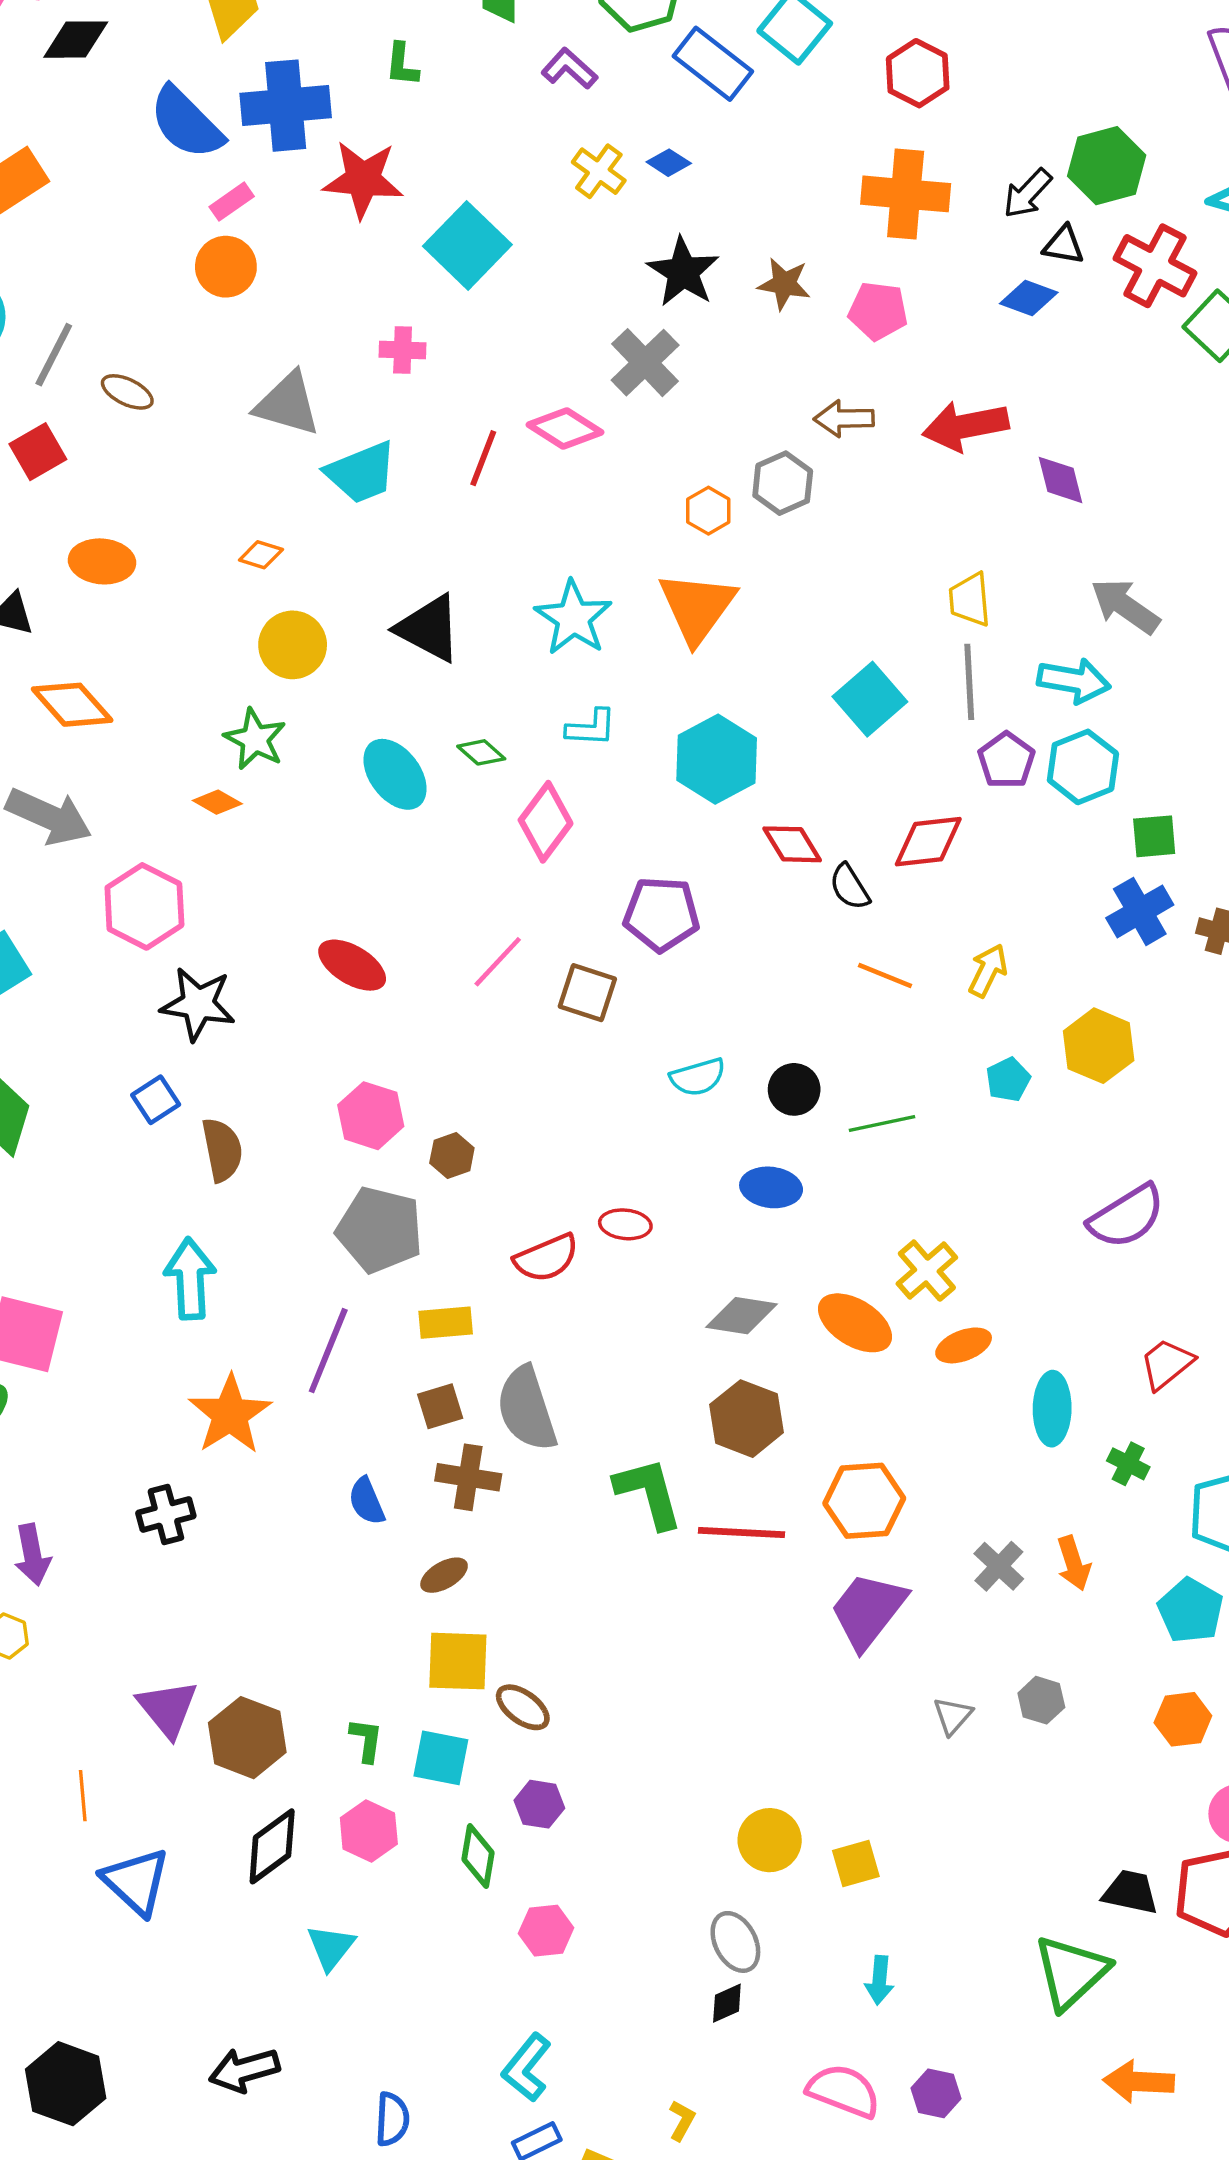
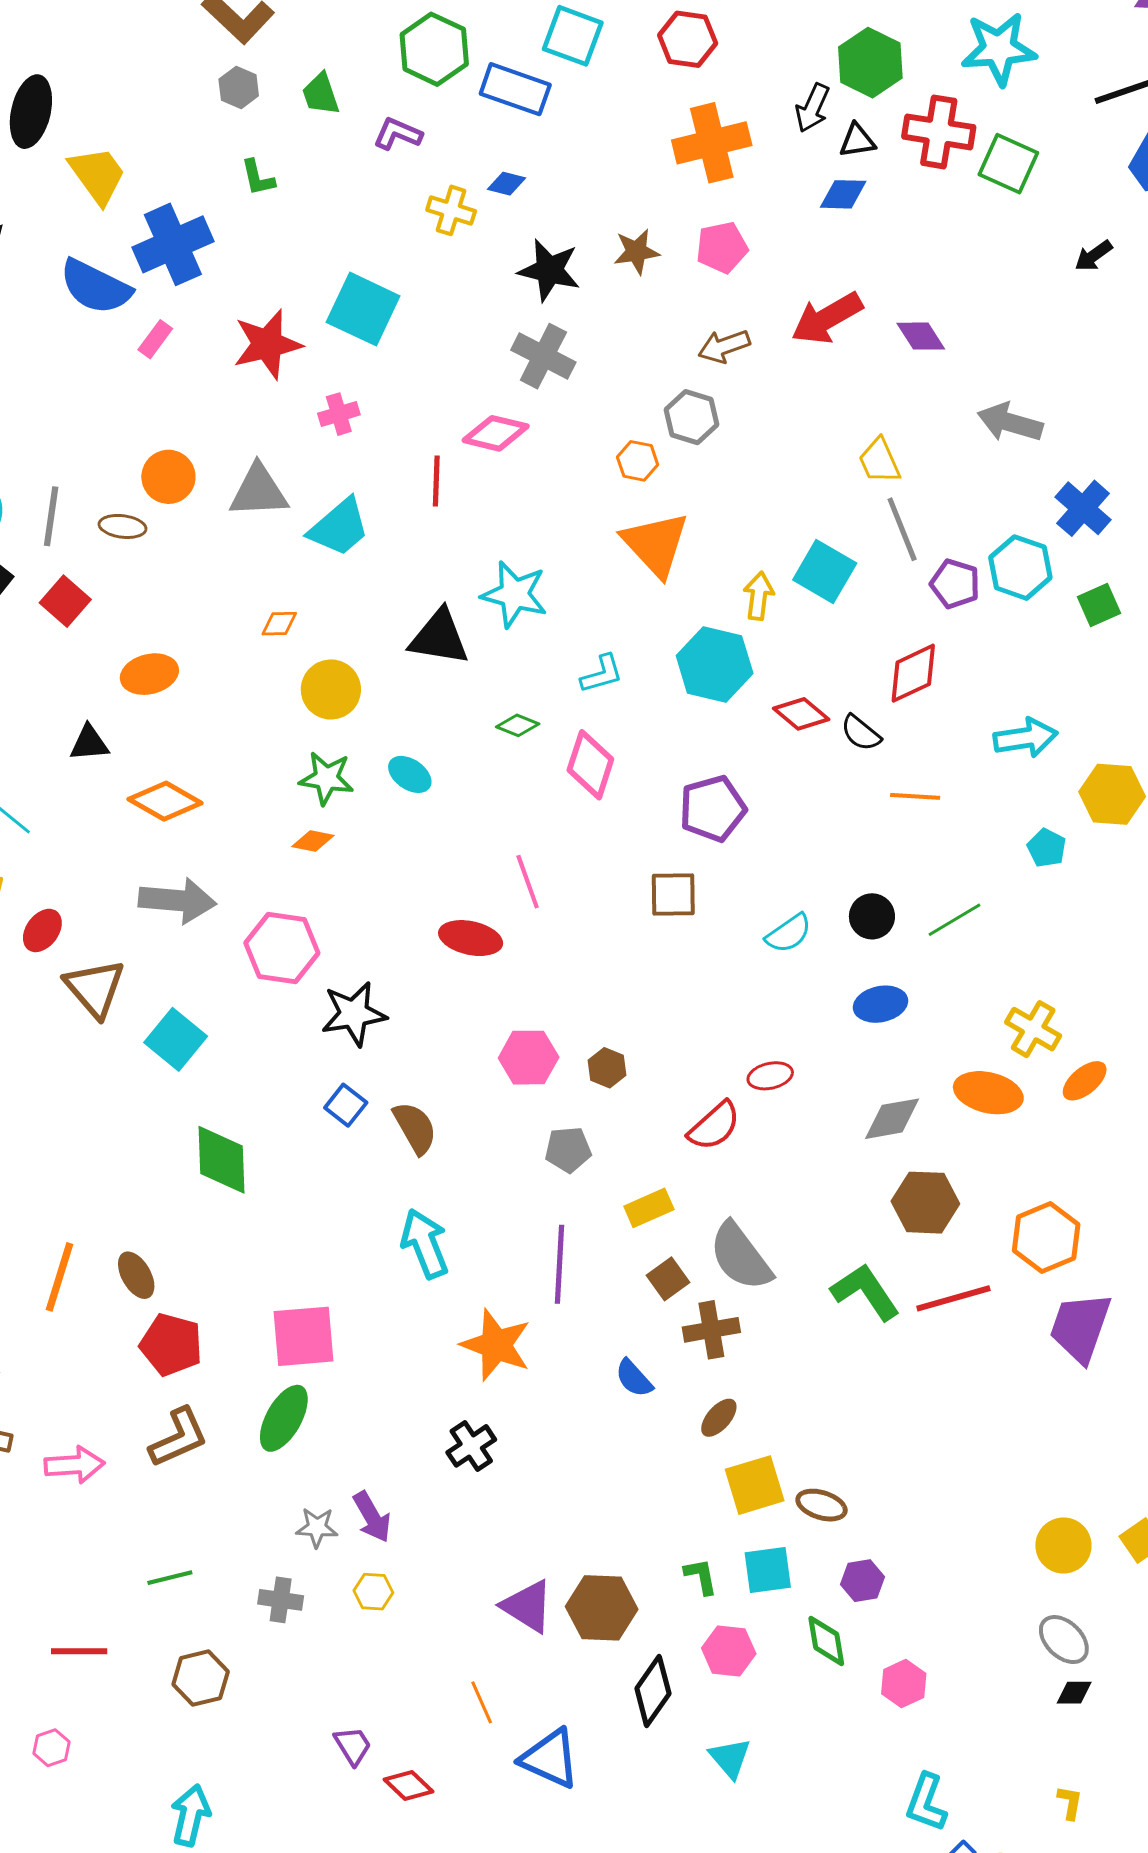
red star: (363, 179) -> (267, 344), moved
orange circle: (226, 267) -> (168, 477), moved
cyan star: (573, 618) -> (514, 594), moved
cyan arrow: (1074, 681) -> (1025, 738), moved
cyan ellipse: (395, 774) -> (410, 774), moved, size x0.7
blue cross: (1140, 911) -> (1083, 508), moved
pink line: (498, 962) -> (528, 882), moved, turned -44
yellow arrow: (988, 970) -> (759, 596), moved
gray pentagon: (380, 1230) -> (568, 1150), size x0.6
black diamond: (727, 2003) -> (1074, 1693), turned 42

